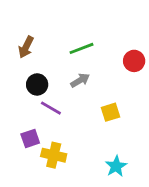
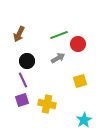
red circle: (134, 61) -> (78, 44), moved
purple line: (51, 108) -> (23, 80), moved, turned 35
yellow cross: (54, 155) -> (47, 104), moved

